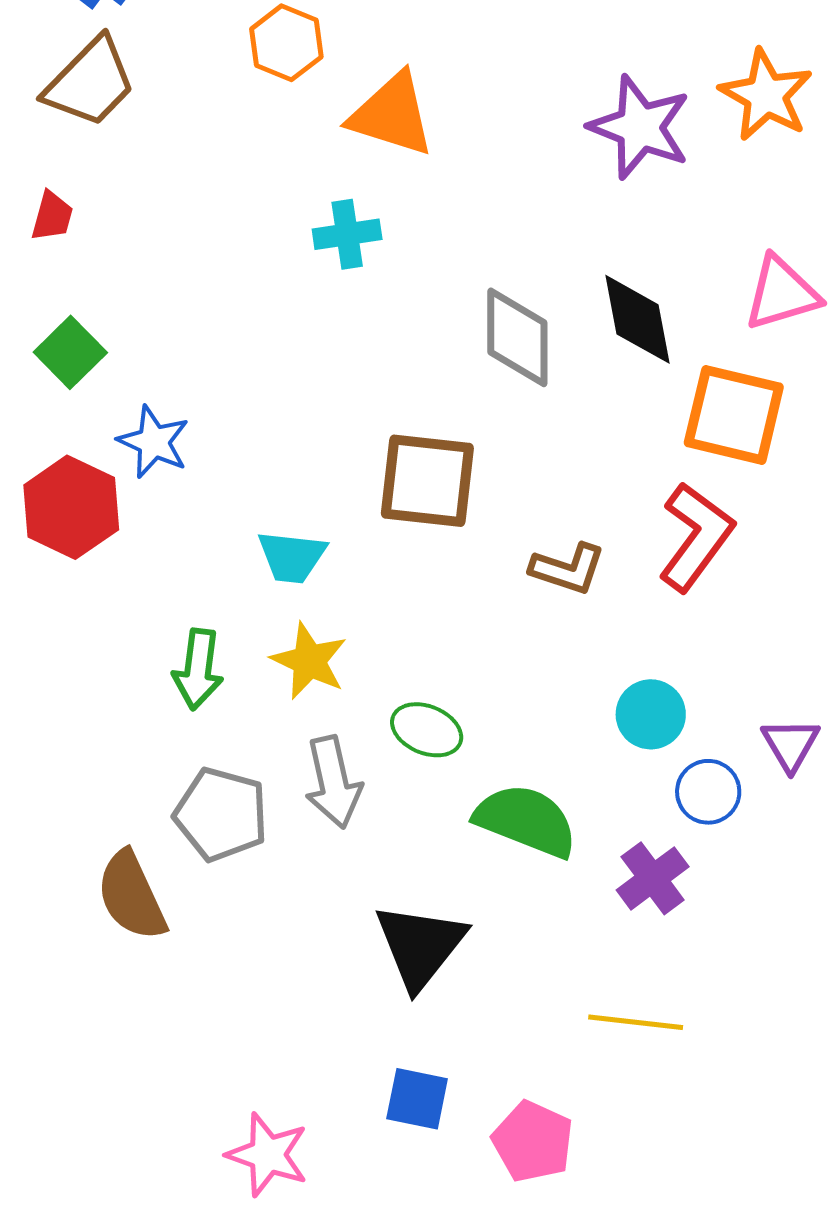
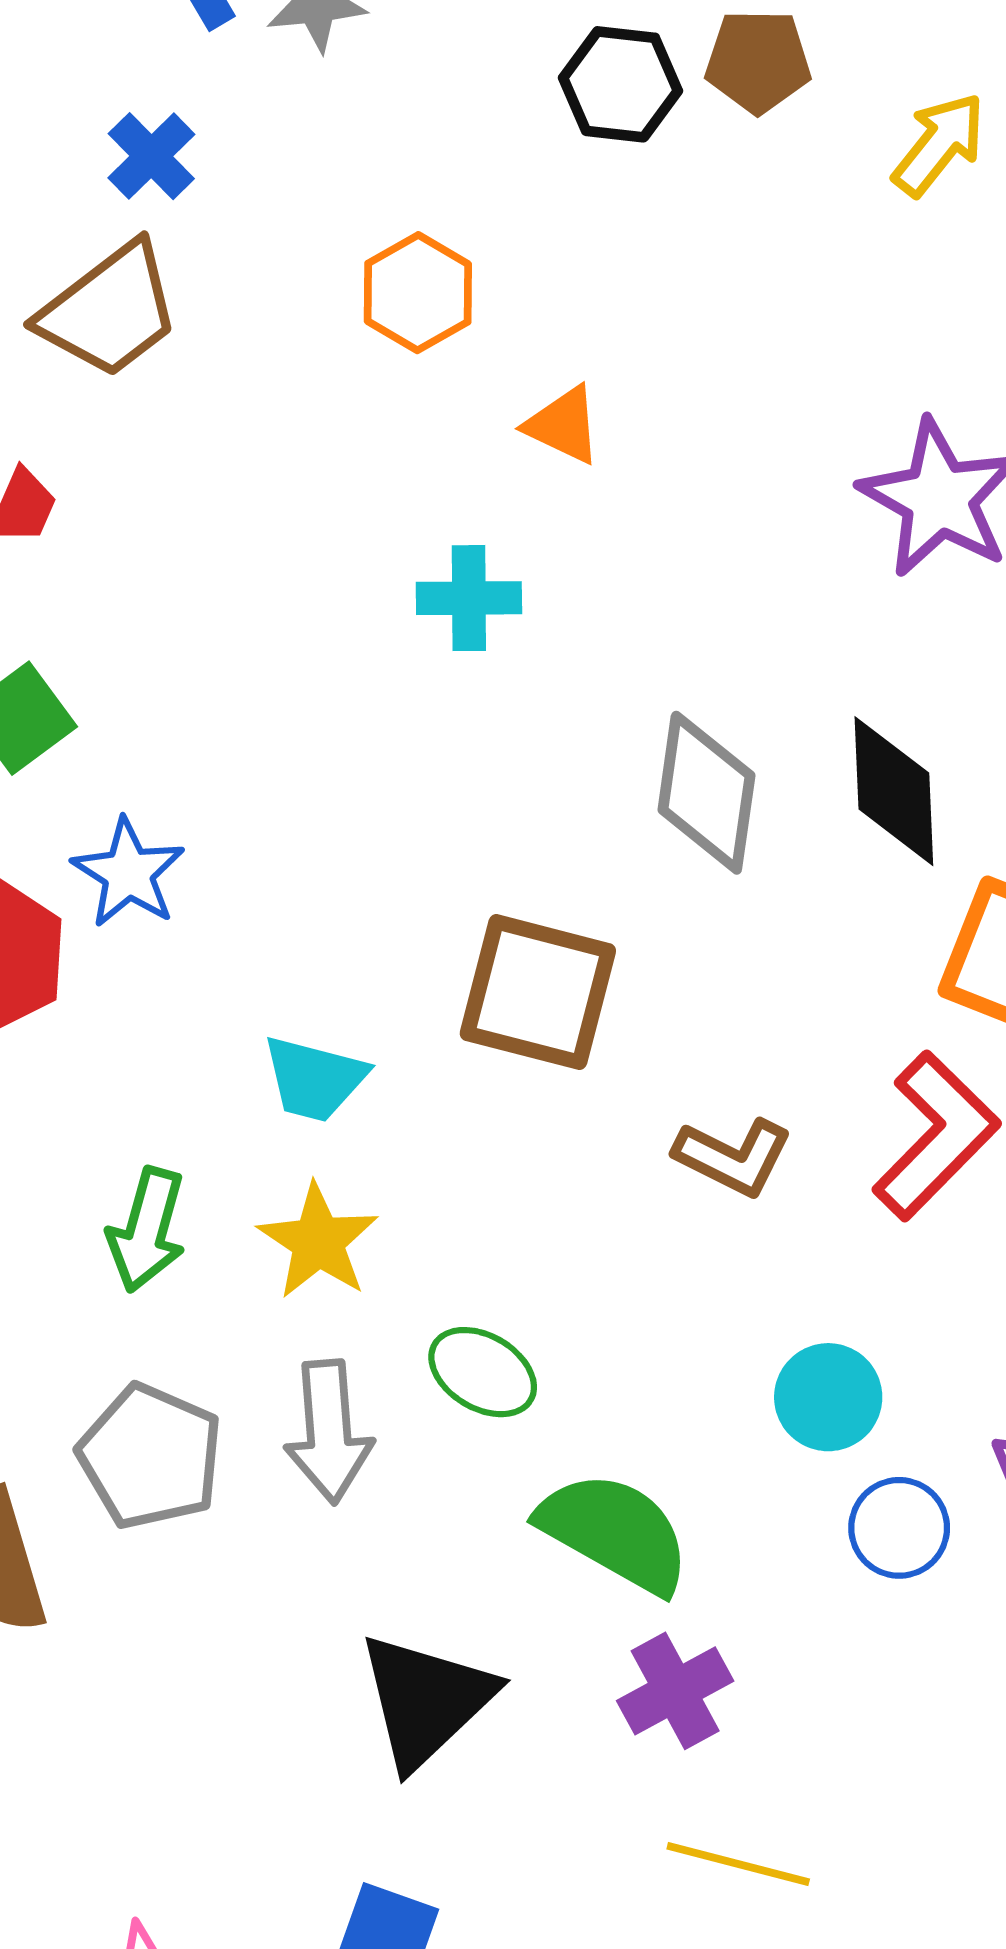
orange triangle: (392, 115) -> (563, 425), size x0.6
purple cross: (653, 878) -> (675, 1691), moved

